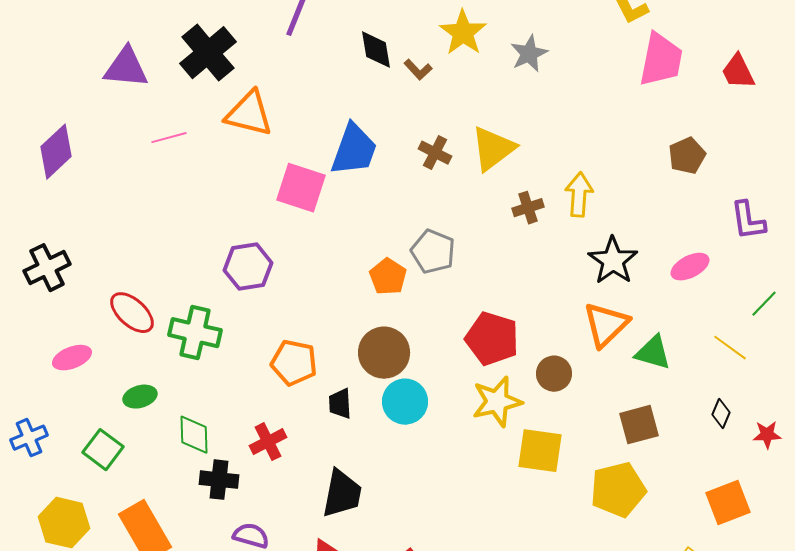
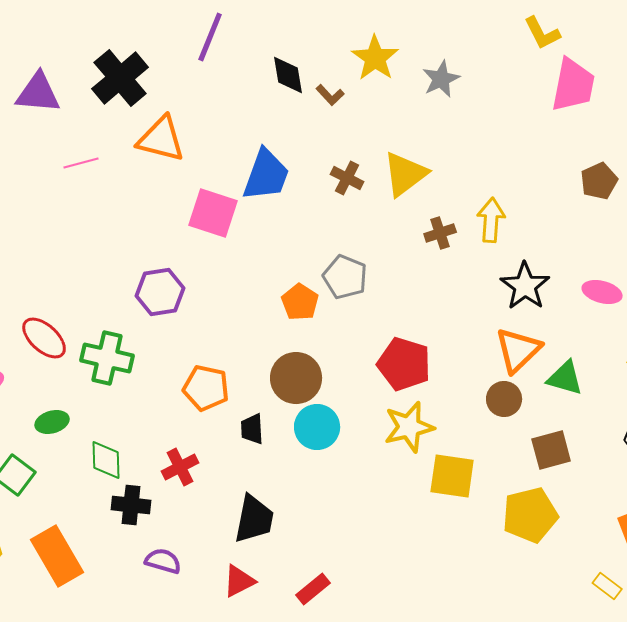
pink ellipse: (690, 267) -> (602, 292), turned 42
brown circle: (554, 374) -> (504, 399), moved

